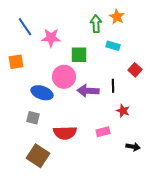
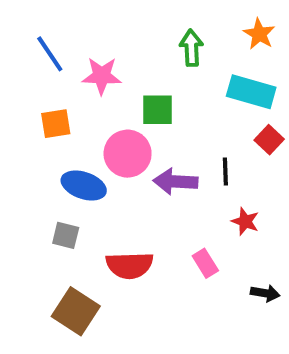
orange star: (117, 17) -> (259, 34), moved
cyan rectangle: (113, 46) -> (251, 92), moved, size x1.6
orange square: (16, 62) -> (56, 124), moved
pink rectangle: (103, 132) -> (205, 263), turned 72

